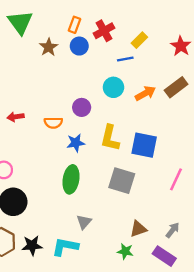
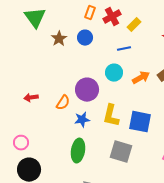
orange rectangle: (75, 25) -> (90, 13), moved
red cross: (104, 31) -> (112, 17), moved
yellow rectangle: (139, 40) -> (134, 25), moved
purple circle: (82, 107) -> (87, 90), size x1.5
orange semicircle: (53, 123) -> (63, 103), turned -56

